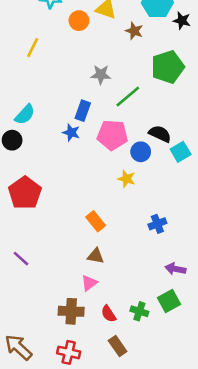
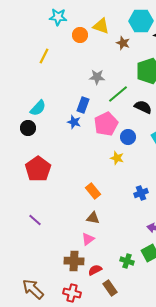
black semicircle: (160, 134) -> (143, 107), moved
pink pentagon: (112, 135) -> (106, 124), turned -30
red semicircle: (109, 314) -> (95, 270), moved, turned 96

